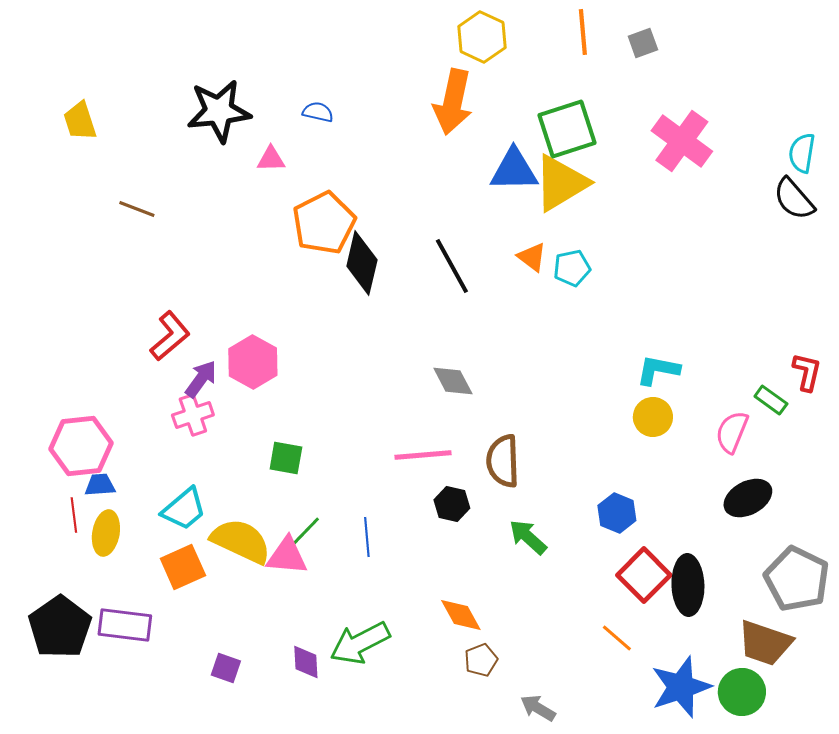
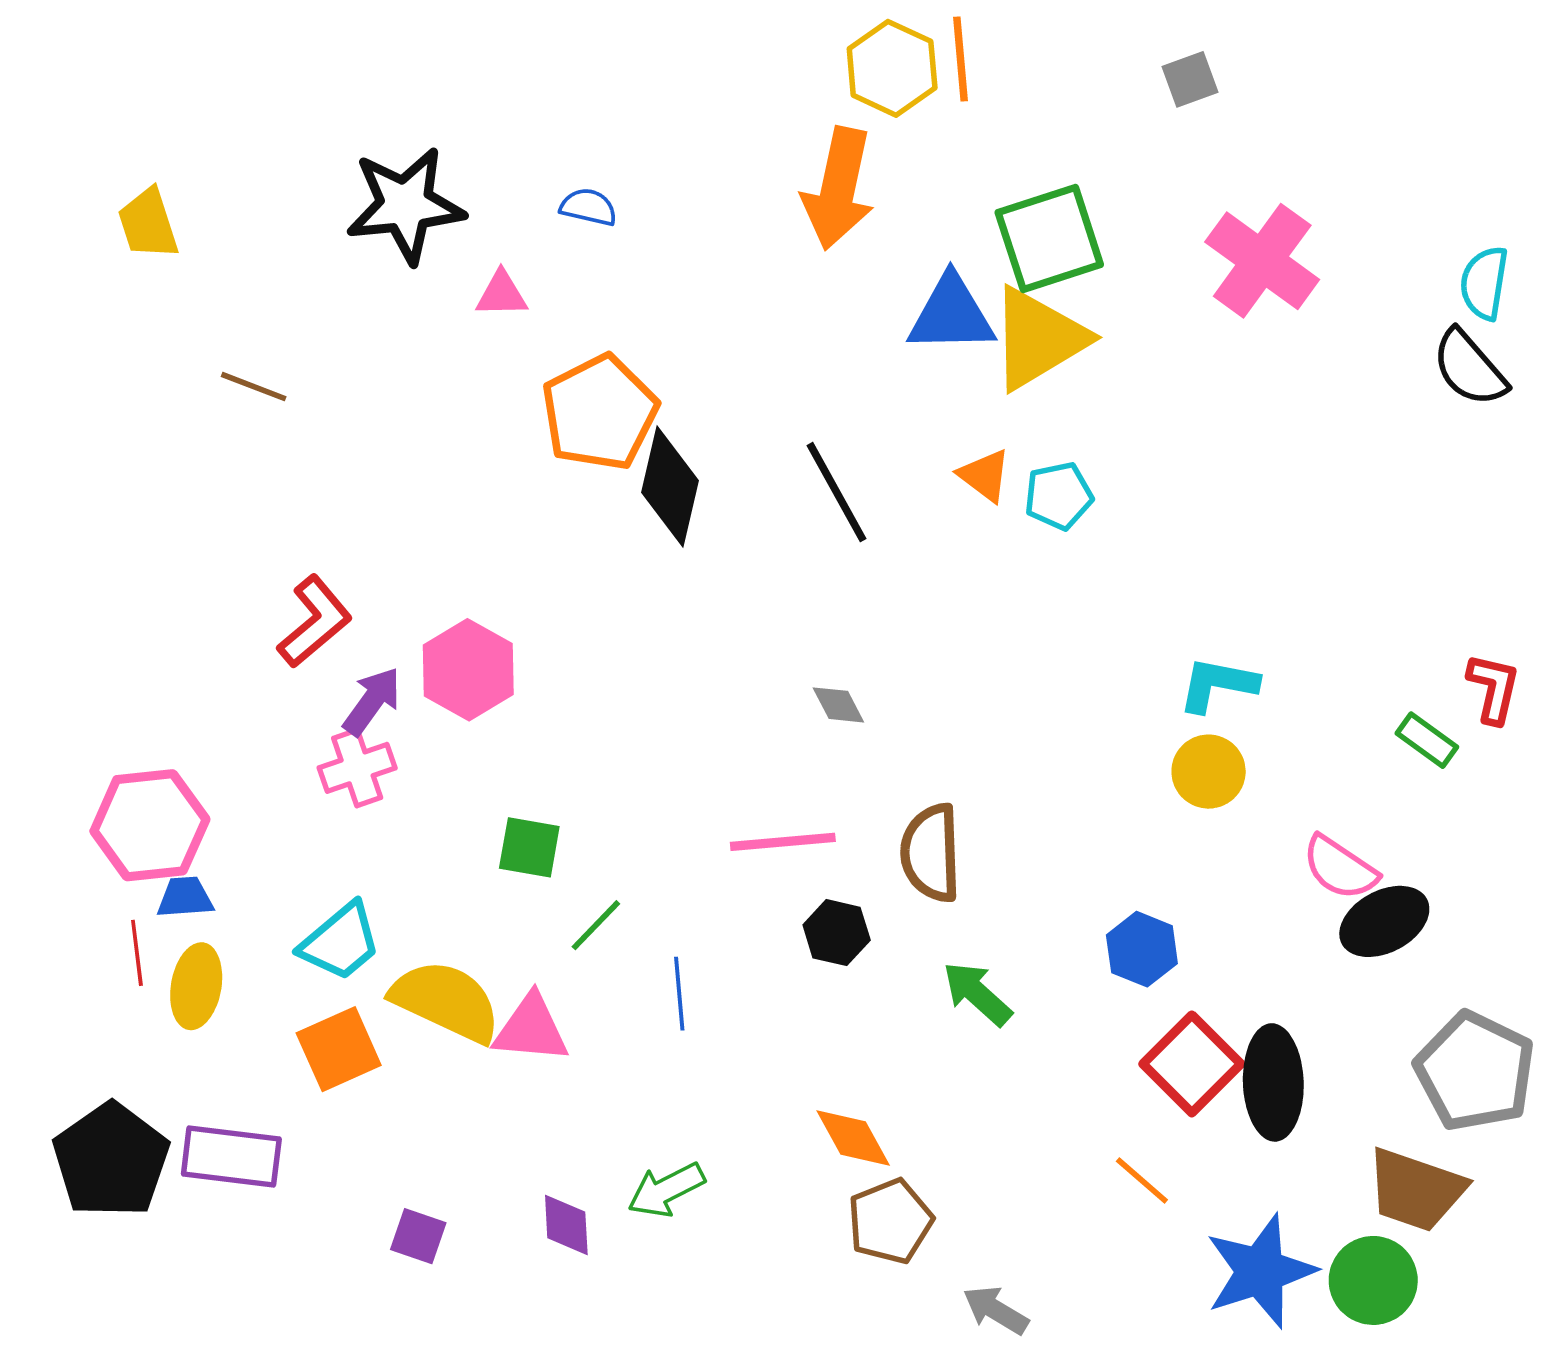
orange line: (583, 32) -> (961, 59), moved
gray diamond: (453, 381) -> (838, 705), size x0.7
pink semicircle: (732, 432) -> (1340, 868), moved, turned -78
green line: (306, 531) -> (596, 925), moved
green arrow: (360, 643) -> (666, 1190), size x0.7
brown pentagon: (481, 660) -> (890, 1221), size x1.4

